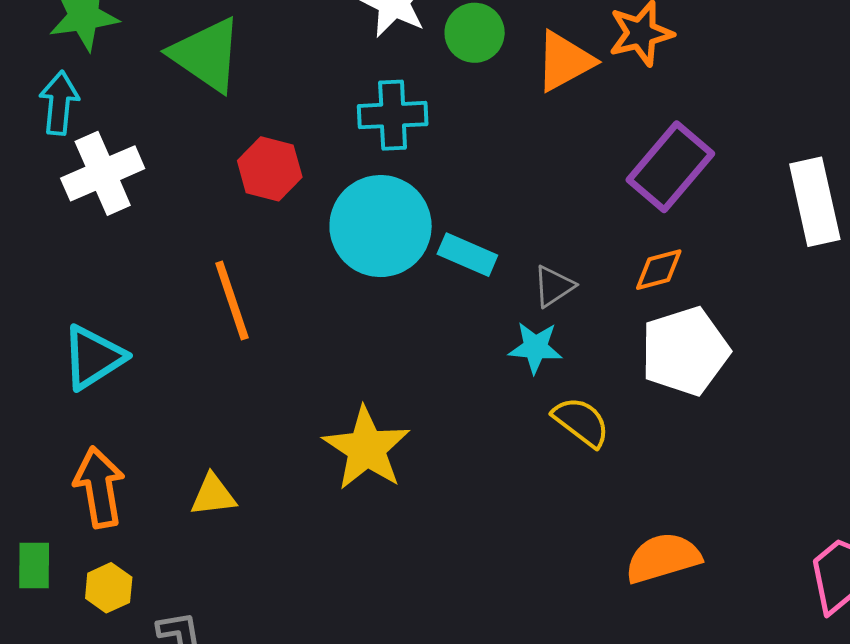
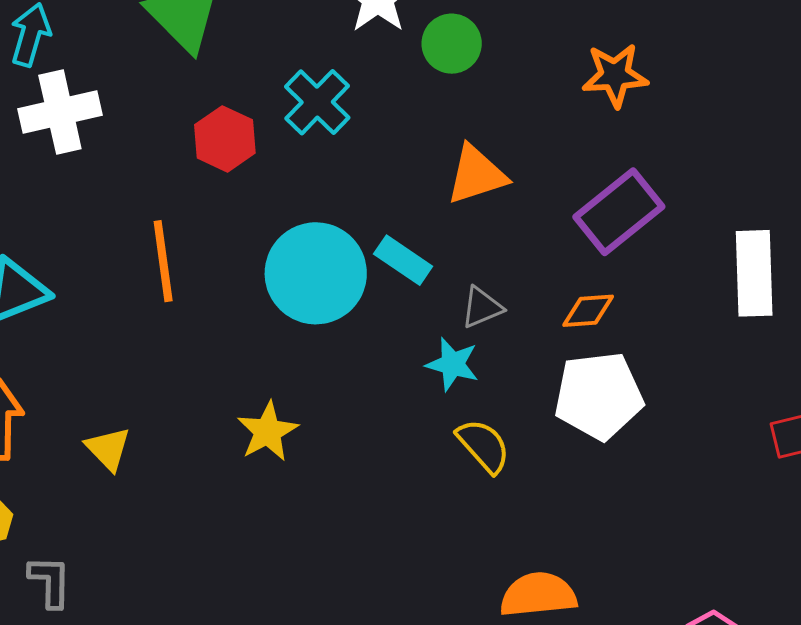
orange triangle: (565, 61) -> (476, 175), moved
cyan cross: (393, 115) -> (317, 102), moved, turned 36
cyan circle: (381, 226) -> (316, 273), moved
yellow star: (366, 448) -> (268, 432), size x0.7
yellow triangle: (213, 495) -> (108, 449), turned 42

